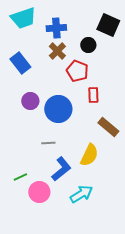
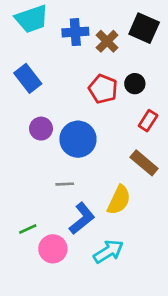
black circle: (88, 45) -> (135, 84), moved
brown cross: (57, 51) -> (107, 41), moved
red rectangle: (93, 95) -> (148, 121), moved, turned 35

